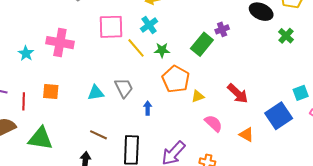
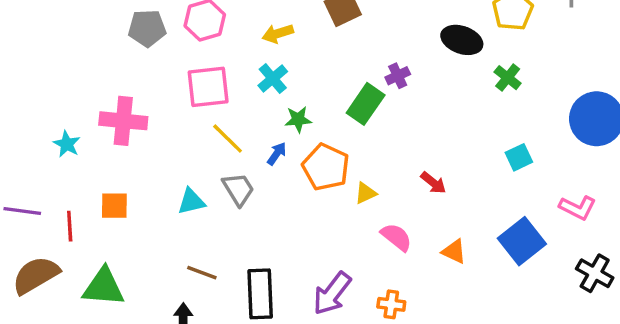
yellow line: (136, 48) -> (228, 139), moved
red arrow: (238, 93) -> (433, 183), size x0.7
cyan square: (301, 93) -> (519, 157), moved
blue arrow: (148, 108) -> (277, 154), moved, turned 40
blue square: (279, 116) -> (522, 241), moved

